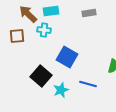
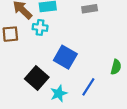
blue line: (88, 84) -> (88, 87), turned -72

